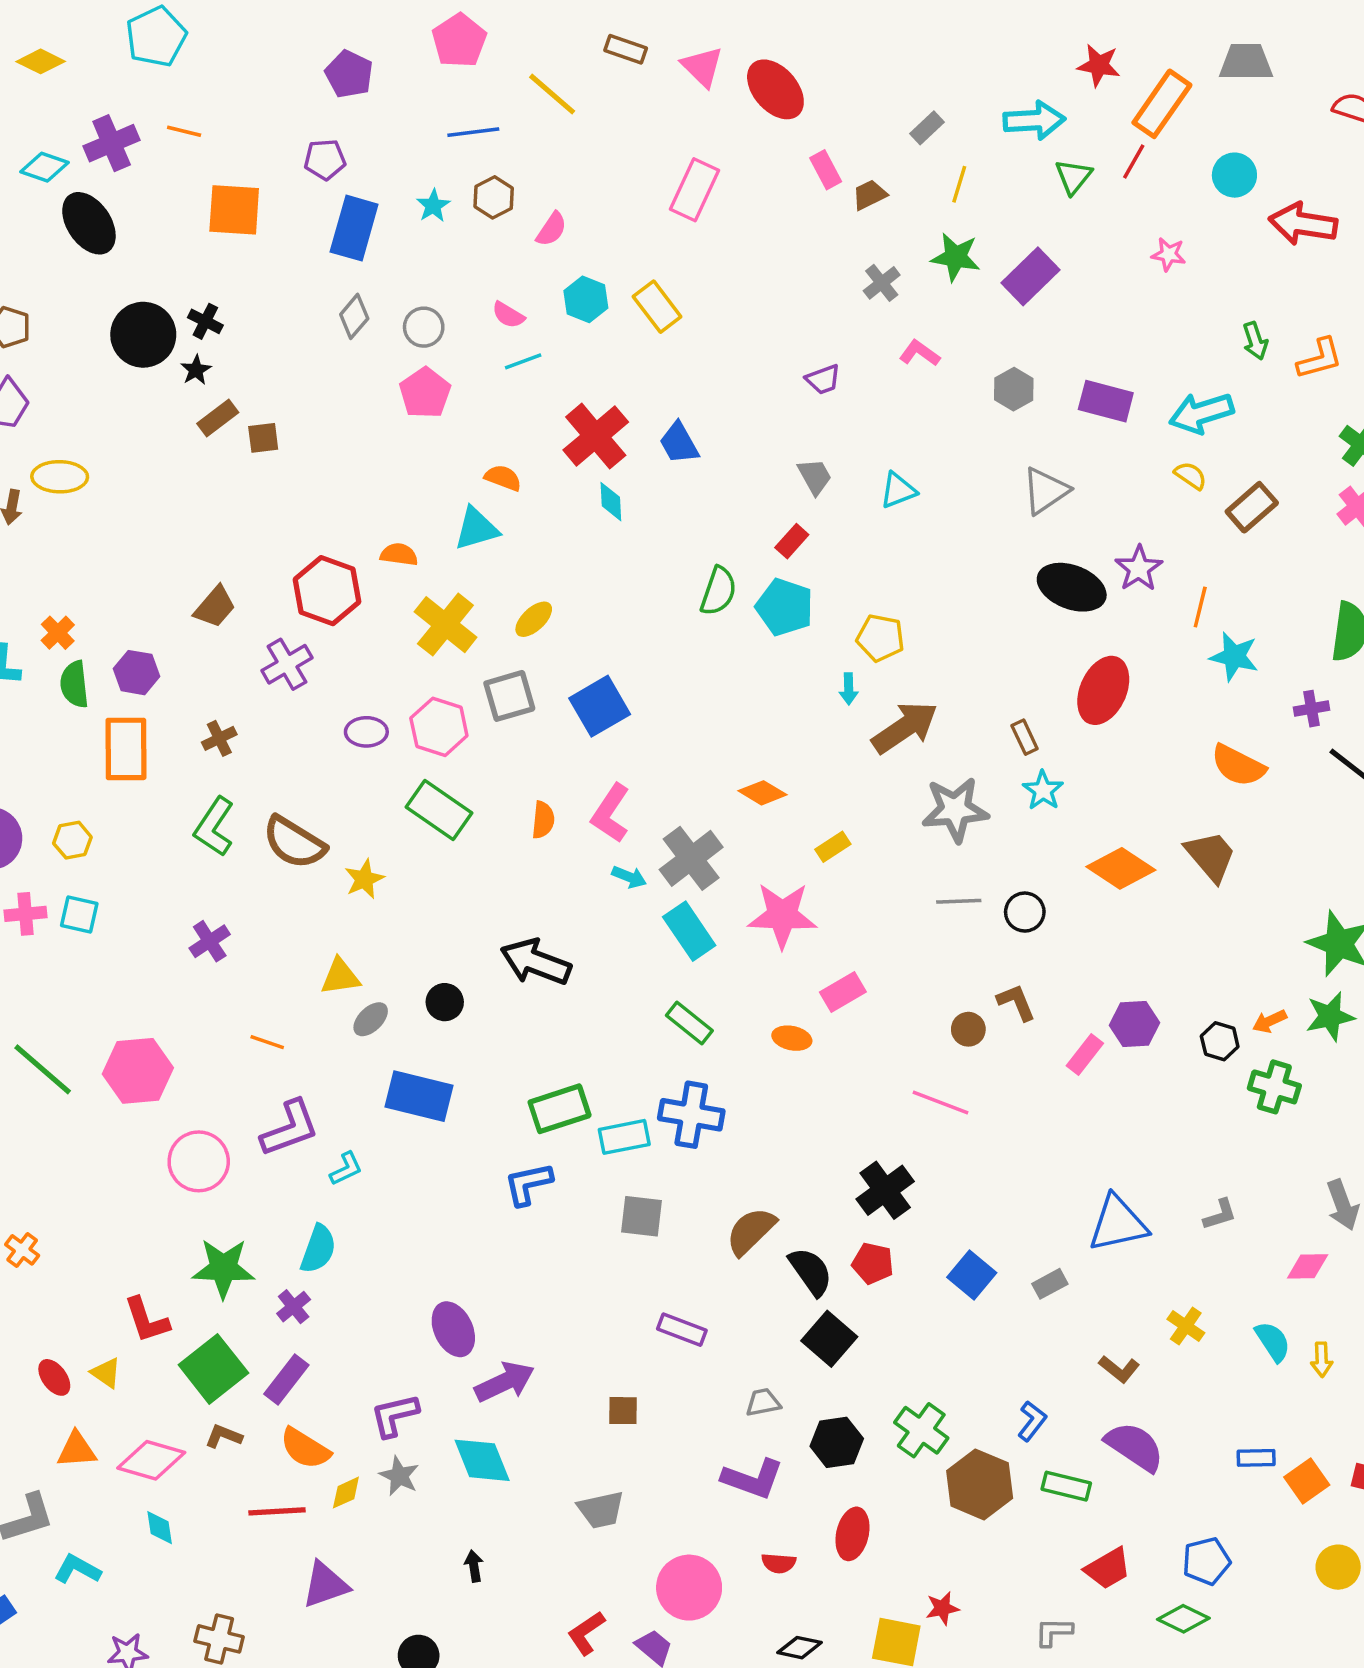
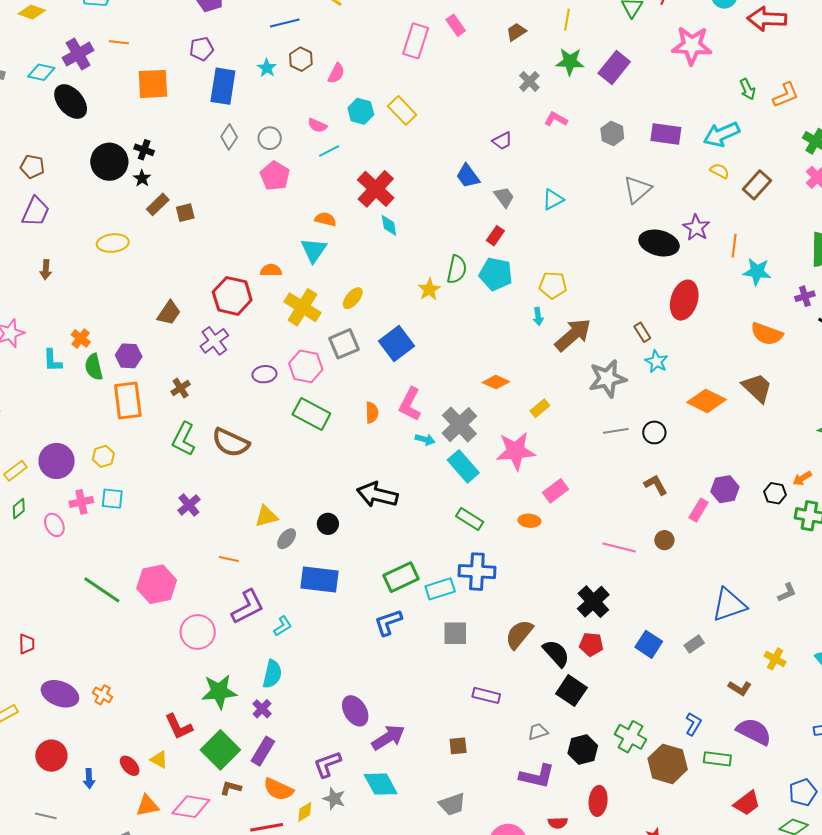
pink rectangle: (826, 170) -> (456, 25), moved
pink star: (1169, 254) -> (692, 46), size x2.0
blue trapezoid: (679, 443) -> (468, 176), moved
yellow ellipse: (60, 477) -> (113, 243), moved
cyan triangle: (476, 529) -> (314, 250), turned -32
yellow star: (364, 879) -> (429, 289), moved
brown circle: (968, 1029) -> (664, 540), moved

